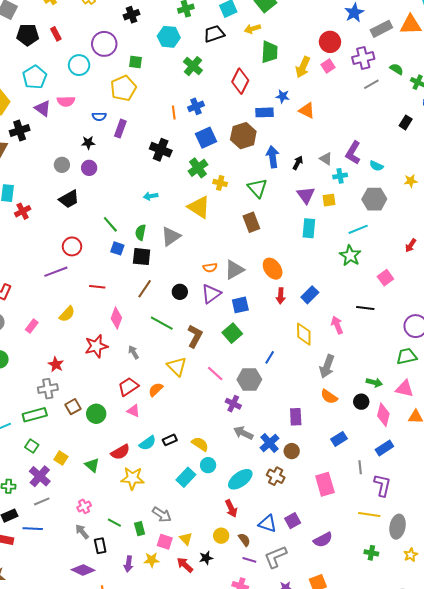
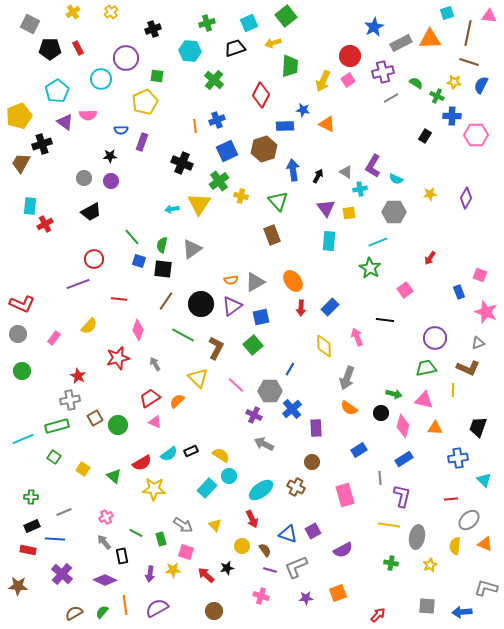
yellow triangle: (199, 207) -> (199, 204), moved, turned 30
black circle: (180, 292) -> (201, 304), size x1.6
blue cross: (270, 443) -> (292, 409), moved
purple cross: (40, 476) -> (62, 574), moved
yellow triangle: (186, 539) -> (215, 525), moved

